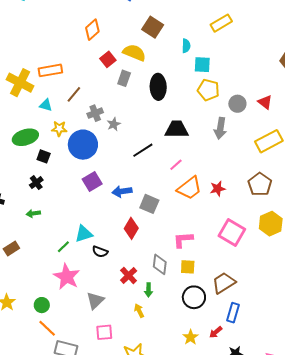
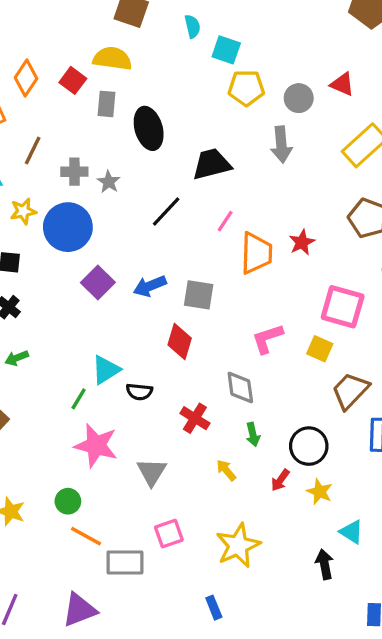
orange diamond: (92, 30) -> (26, 78), moved
cyan square: (202, 65) -> (226, 50), turned 30
black ellipse: (158, 87) -> (149, 128), moved
gray cross: (95, 113) -> (74, 172), turned 35
orange trapezoid: (189, 188) -> (256, 253), turned -36
yellow square: (188, 267) -> (320, 349), moved, turned 35
green arrow: (149, 290) -> (253, 435), moved
black circle: (194, 297) -> (309, 446), moved
pink square: (104, 332) -> (169, 534), moved
red arrow: (216, 332) -> (280, 480), moved

